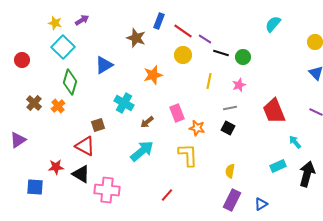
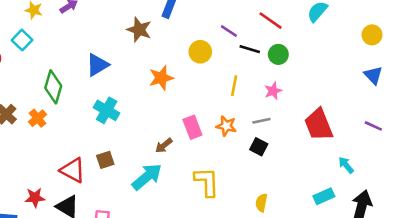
red line: (183, 31) -> (271, 21), moved
cyan square: (63, 47) -> (22, 40), moved, size x0.7
cyan cross: (124, 103) -> (107, 110), moved
brown arrow: (147, 122) -> (164, 145), moved
brown square: (98, 125) -> (105, 160), moved
orange star: (197, 128) -> (226, 126), moved

